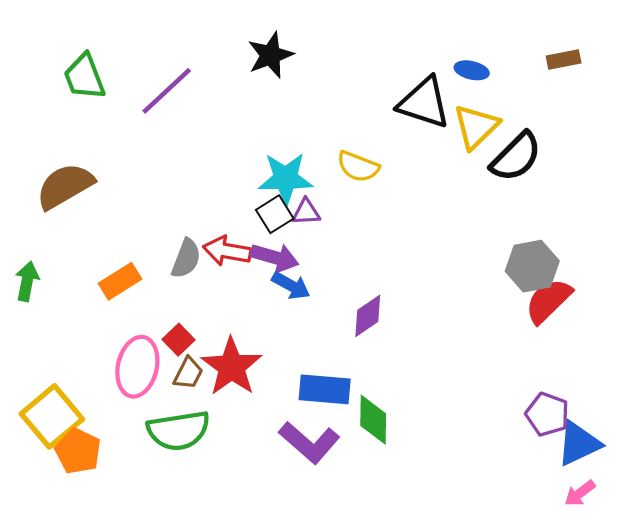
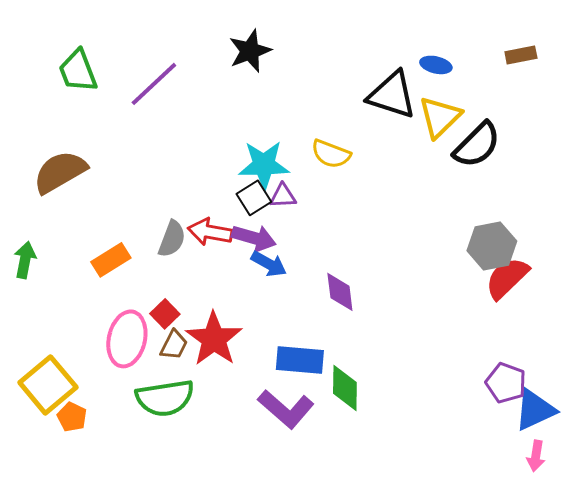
purple diamond: (368, 316) -> (340, 292), turned -63
orange pentagon: (78, 451) -> (72, 417), size x0.7
pink arrow: (580, 493) -> (536, 456), turned -44

